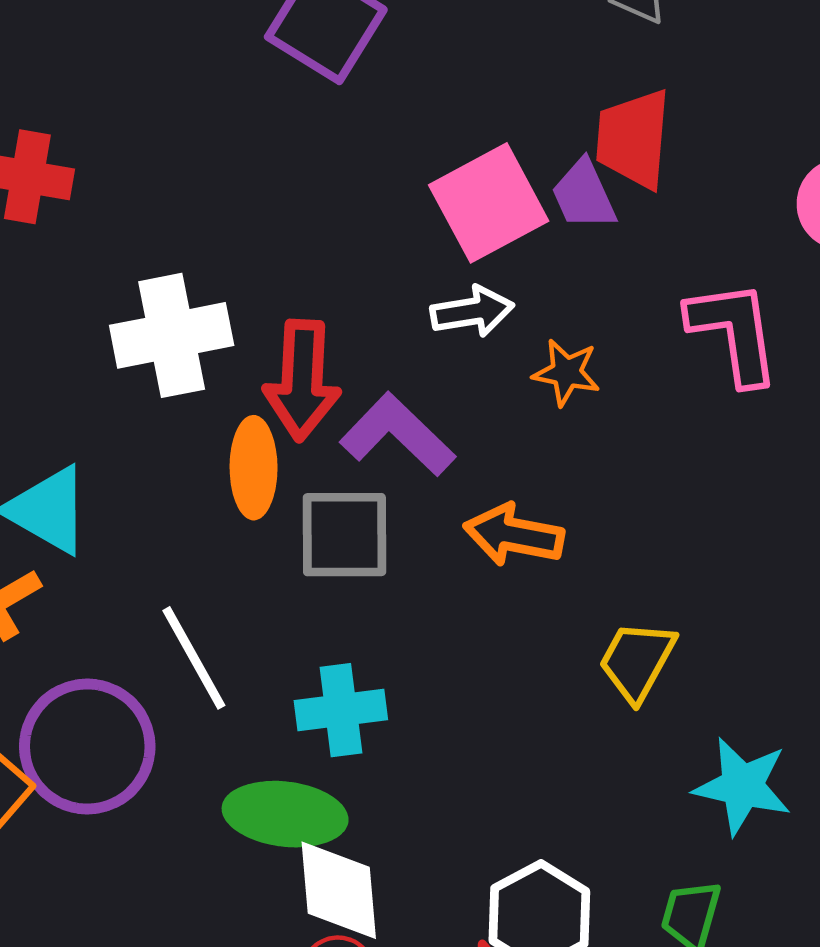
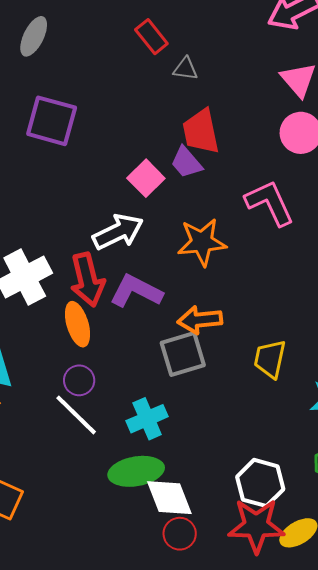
pink square: (489, 203) -> (146, 178), size x0.7
white arrow: (472, 312) -> (118, 232), moved, size x1.4
orange star: (566, 372) -> (202, 242), size x1.6
gray square: (344, 535) -> (183, 354), moved
purple circle: (87, 747) -> (79, 380), moved, size x0.5

